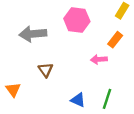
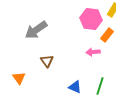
pink hexagon: (77, 20) -> (91, 19), moved
gray arrow: (33, 34) -> (36, 30), turned -30

